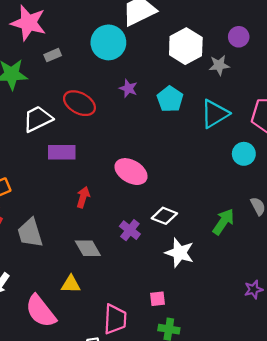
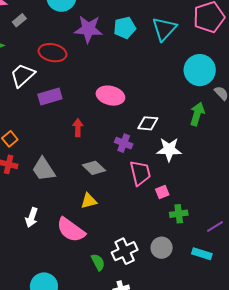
purple star: (128, 88) -> (88, 29), size x1.8
cyan pentagon: (170, 99) -> (125, 28), turned -30
cyan circle: (244, 154) -> (200, 70), moved, size x1.6
pink trapezoid: (115, 319) -> (140, 173), moved

